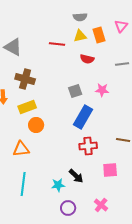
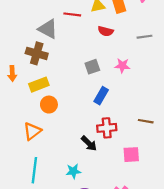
gray triangle: (13, 47) -> (48, 29), moved
blue rectangle: (83, 117) -> (101, 96), size x0.7
orange triangle: (21, 149) -> (32, 131), turned -30
black arrow: (76, 176) -> (89, 143), moved

